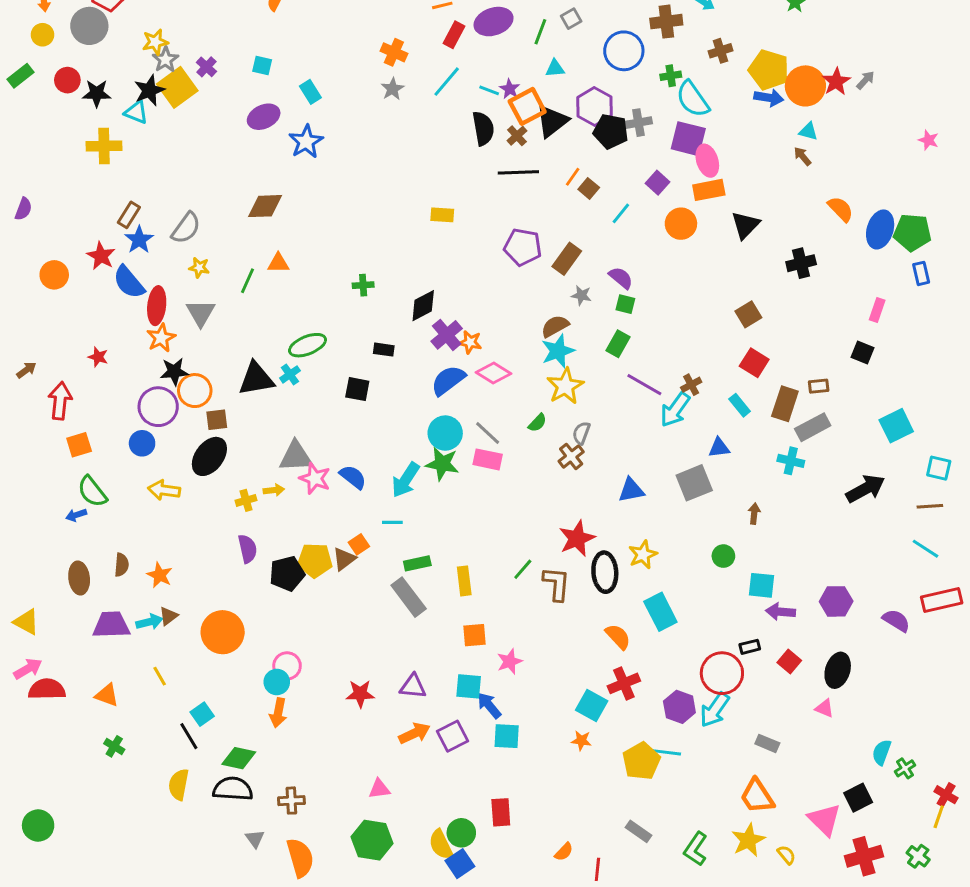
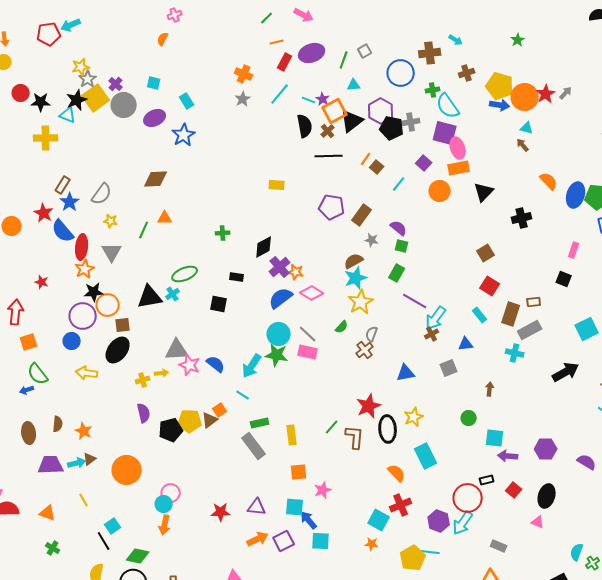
gray circle: (89, 26) -> (124, 105), moved
brown cross: (691, 385) -> (432, 334), moved
gray square: (694, 483) -> (449, 368), size x0.7
cyan line: (392, 522) -> (243, 395), turned 32

